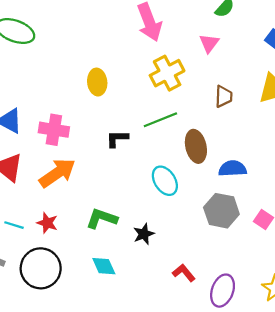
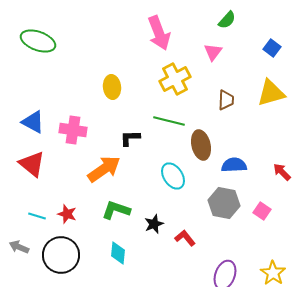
green line: (160, 120) -> (169, 121), turned 36
orange arrow: (57, 173) -> (104, 169), moved
cyan diamond: (104, 266) -> (118, 253), turned 30
red L-shape: (184, 273) -> (185, 238), moved

